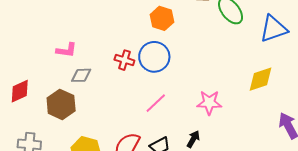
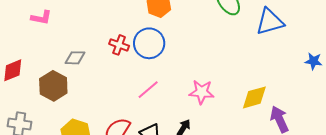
pink L-shape: (66, 50) -> (41, 18), moved
yellow diamond: (260, 79) -> (254, 97), moved

